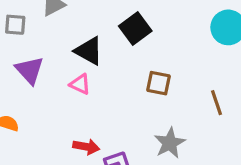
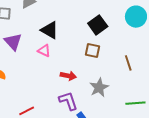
black square: (135, 28) -> (98, 25), moved
red arrow: (86, 147) -> (68, 76), moved

